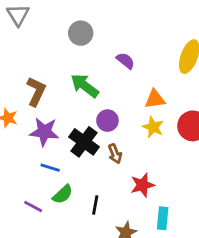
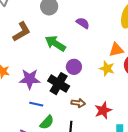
brown L-shape: (36, 91) -> (22, 32), moved, turned 40
orange triangle: (155, 99) -> (116, 50), moved
brown arrow: (115, 154) -> (78, 103), moved, turned -56

